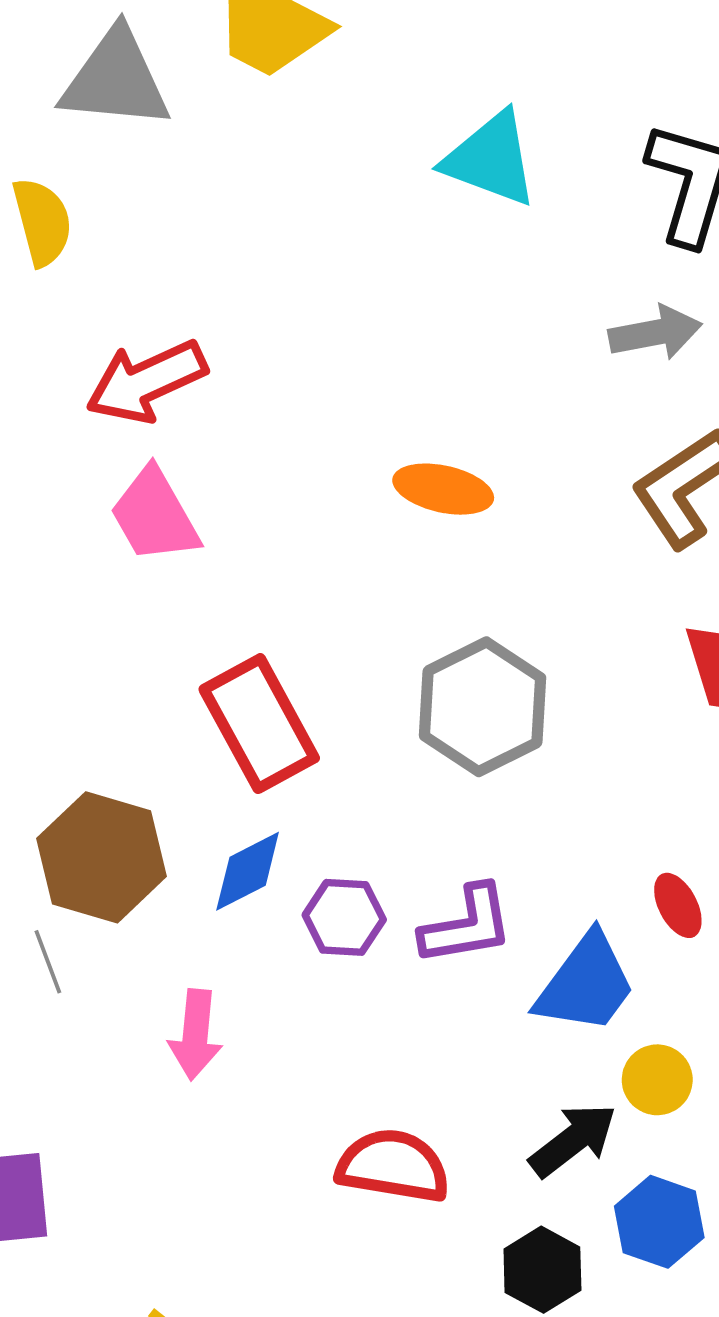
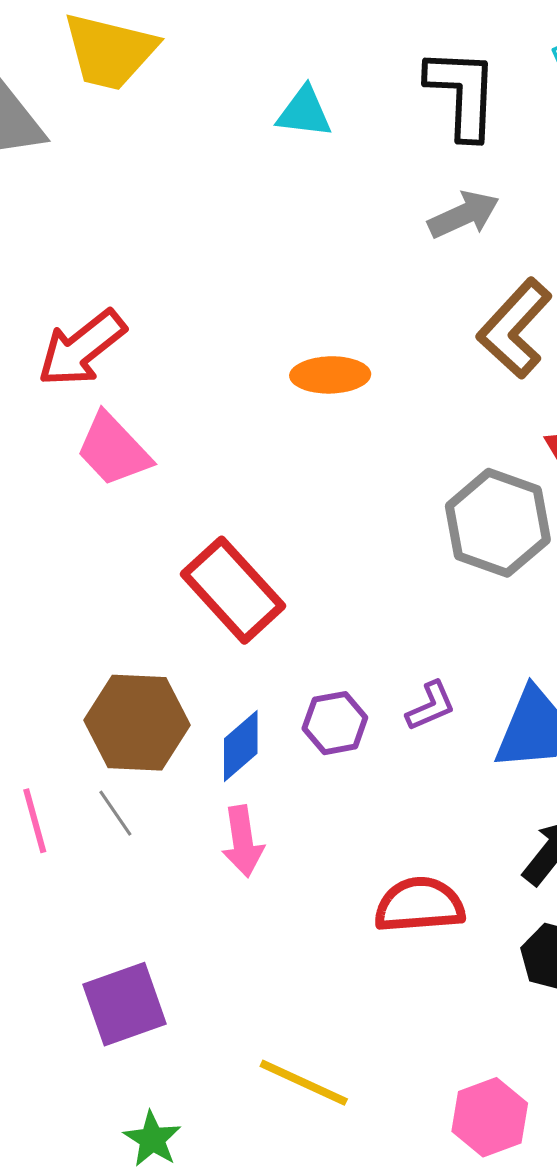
cyan triangle: (491, 159) -> (304, 112), size x0.7
gray hexagon: (483, 707) -> (498, 523), moved
blue diamond: (248, 871) -> (241, 746), moved
purple L-shape: (467, 925) -> (431, 706), size x0.7

